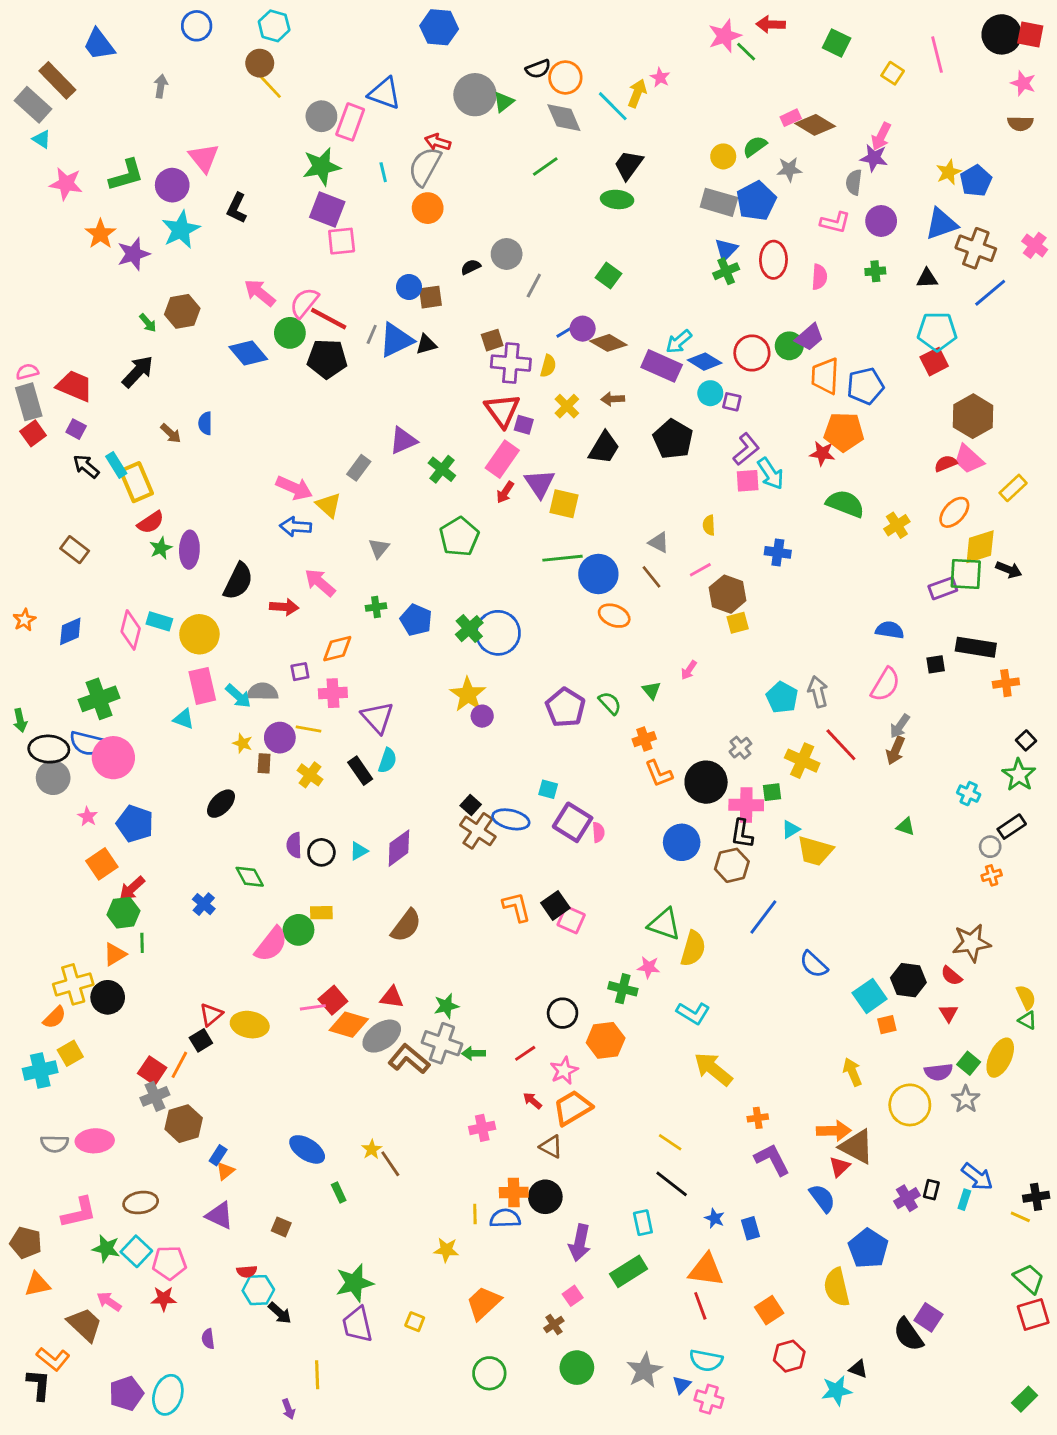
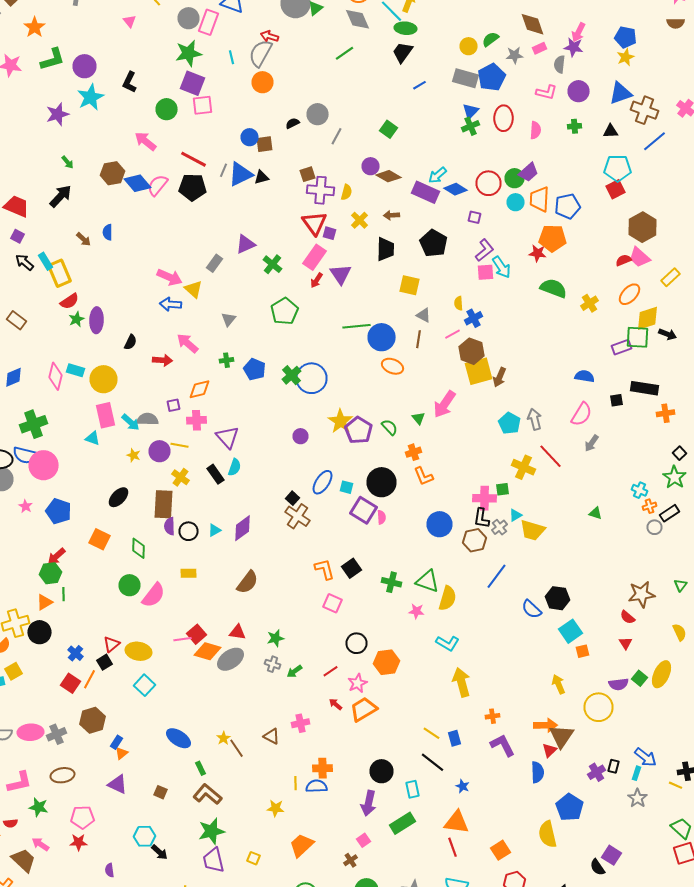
pink rectangle: (791, 118) -> (540, 48), moved
brown diamond: (815, 125) -> (532, 24), turned 40
pink triangle: (204, 158) -> (130, 21), moved, size x0.6
blue pentagon: (976, 181) -> (626, 37), moved, turned -30
green ellipse: (617, 199) -> (406, 28), moved
orange star: (100, 234) -> (34, 27), moved
pink semicircle: (304, 303) -> (158, 185), moved
brown hexagon: (182, 311) -> (112, 173), moved
blue line: (565, 331) -> (420, 85), moved
green circle: (290, 333) -> (166, 109), moved
cyan circle: (710, 393) -> (516, 202), moved
black trapezoid: (604, 448) -> (386, 249), turned -30
yellow square: (564, 504) -> (410, 285), moved
blue cross: (778, 552) -> (474, 318), moved, turned -36
brown line: (651, 577) -> (418, 339), turned 48
black semicircle: (238, 581) -> (130, 342), size x0.6
yellow square: (738, 623) -> (478, 371), size x1.8
pink arrow: (689, 670) -> (444, 404), size x2.0
yellow star: (468, 695) -> (340, 421), moved
gray cross: (740, 748) -> (500, 527), moved
brown arrow: (895, 751) -> (500, 377), moved
brown rectangle: (264, 763) -> (164, 504), moved, size x2.0
black circle: (706, 782) -> (382, 482), moved
blue ellipse: (511, 819) -> (322, 482), moved, turned -70
orange square: (102, 864) -> (100, 539), moved, turned -30
orange cross: (992, 875) -> (650, 506), moved
green diamond: (250, 877) -> (138, 548), turned 30
blue cross: (204, 904) -> (76, 653), moved
pink square: (571, 920) -> (332, 603), moved
green circle: (298, 930) -> (130, 585), moved
black hexagon: (908, 980) -> (558, 598), moved
green cross: (623, 989) -> (392, 582), moved
green triangle: (1027, 1020) -> (680, 585), moved, turned 40
gray cross: (442, 1043) -> (272, 664), size x0.6
green arrow: (474, 1053) -> (294, 671), turned -35
brown L-shape: (409, 1059) -> (208, 794), moved
yellow arrow: (713, 1069) -> (462, 682), turned 36
gray cross: (155, 1096) -> (56, 734), moved
gray star: (966, 1099) -> (638, 798), moved
brown triangle: (551, 1147) -> (272, 736), moved
brown triangle: (857, 1147) -> (562, 736), turned 36
black circle: (545, 1197) -> (382, 771), moved
blue semicircle: (822, 1198) -> (538, 772), turned 35
blue rectangle: (751, 1228) -> (454, 738), moved
cyan square: (136, 1251) -> (144, 685), moved
red semicircle: (247, 1271) -> (10, 823), moved
black semicircle: (908, 1335) -> (598, 867), size x0.7

